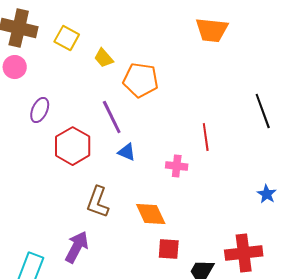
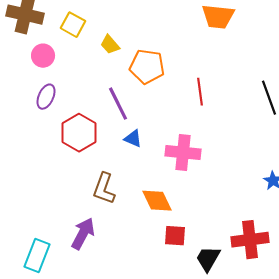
pink circle: (15, 67) -> (43, 56), moved
red line: (206, 137) -> (200, 92), moved
pink cross: (177, 166) -> (183, 153), size x1.6

